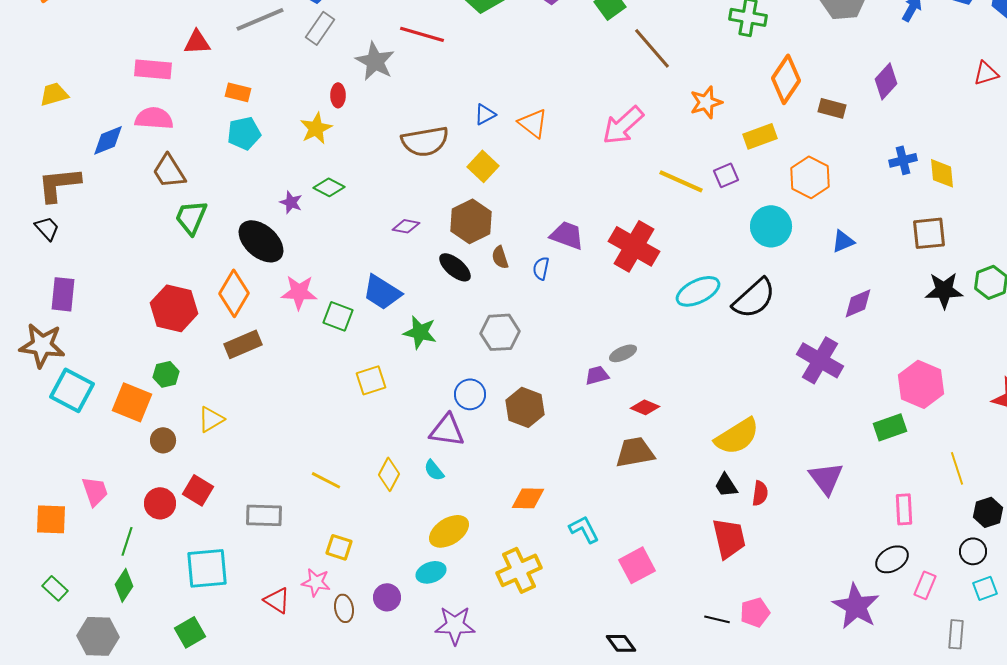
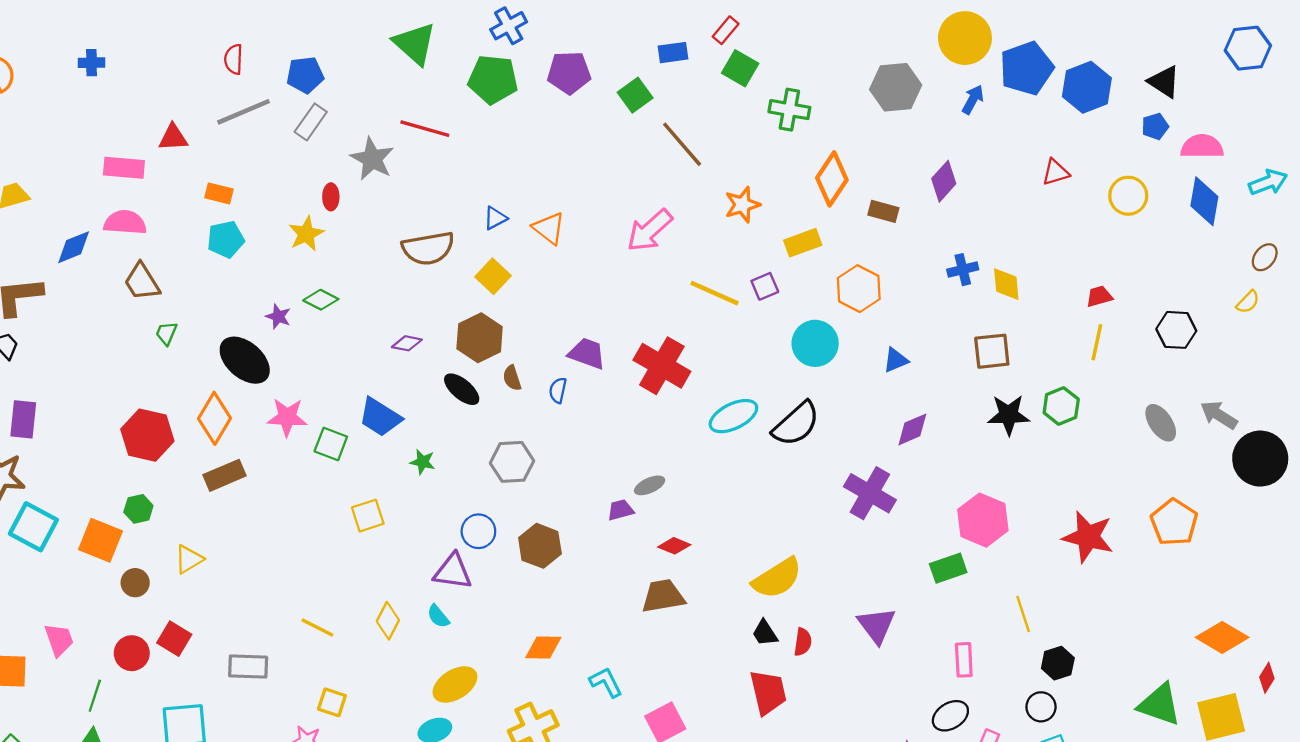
green trapezoid: (191, 217) -> (166, 333), size x0.6
green star: (420, 332) -> (423, 462), size x0.7

